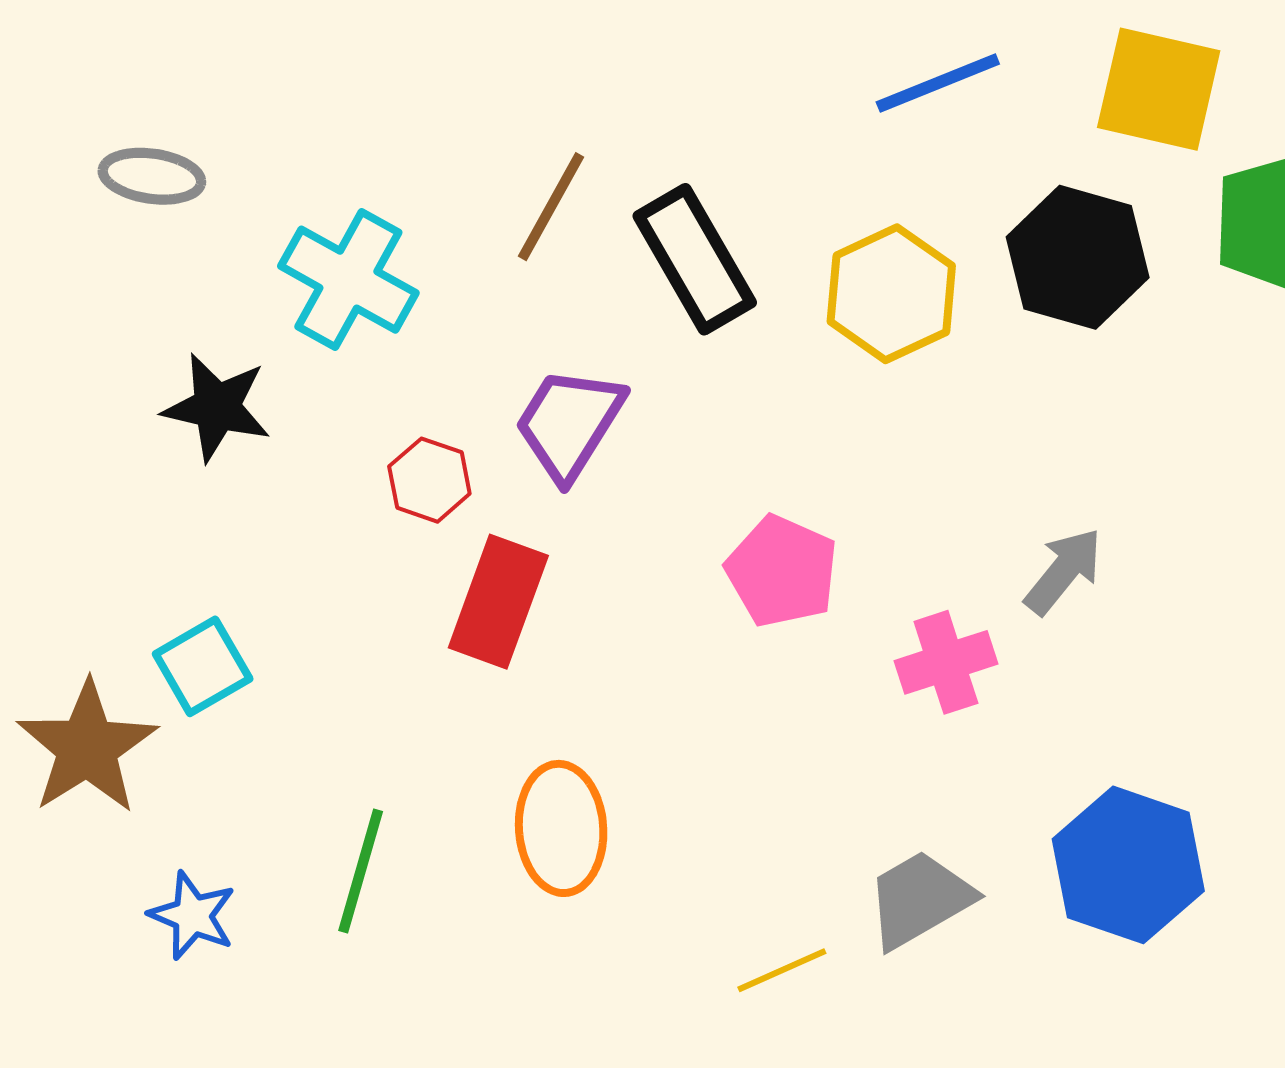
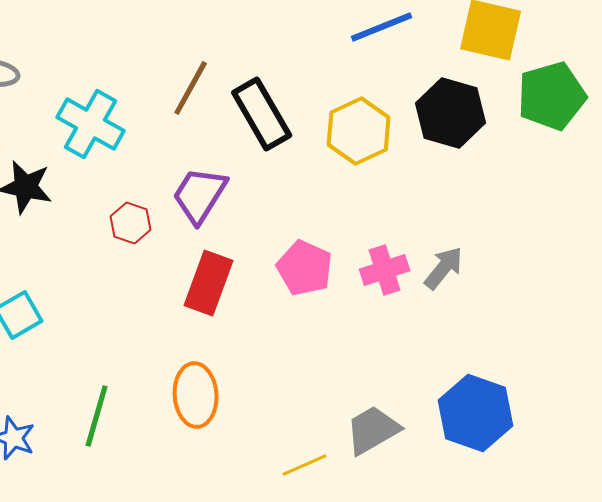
red rectangle: (498, 602) -> (209, 283), moved
pink cross: (946, 662) -> (385, 270), moved

